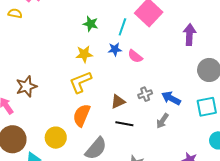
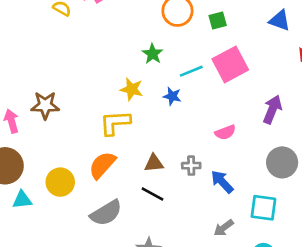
cyan line: (122, 27) -> (191, 71), turned 30
pink semicircle: (135, 56) -> (225, 132), moved, turned -77
gray arrow: (162, 121) -> (224, 228), moved

